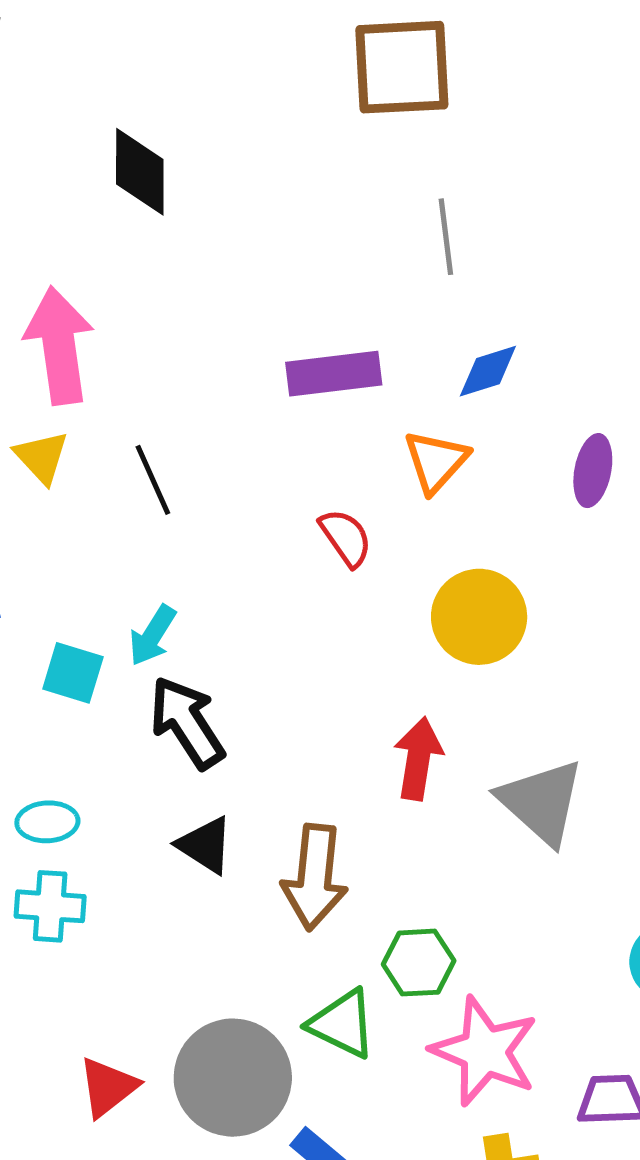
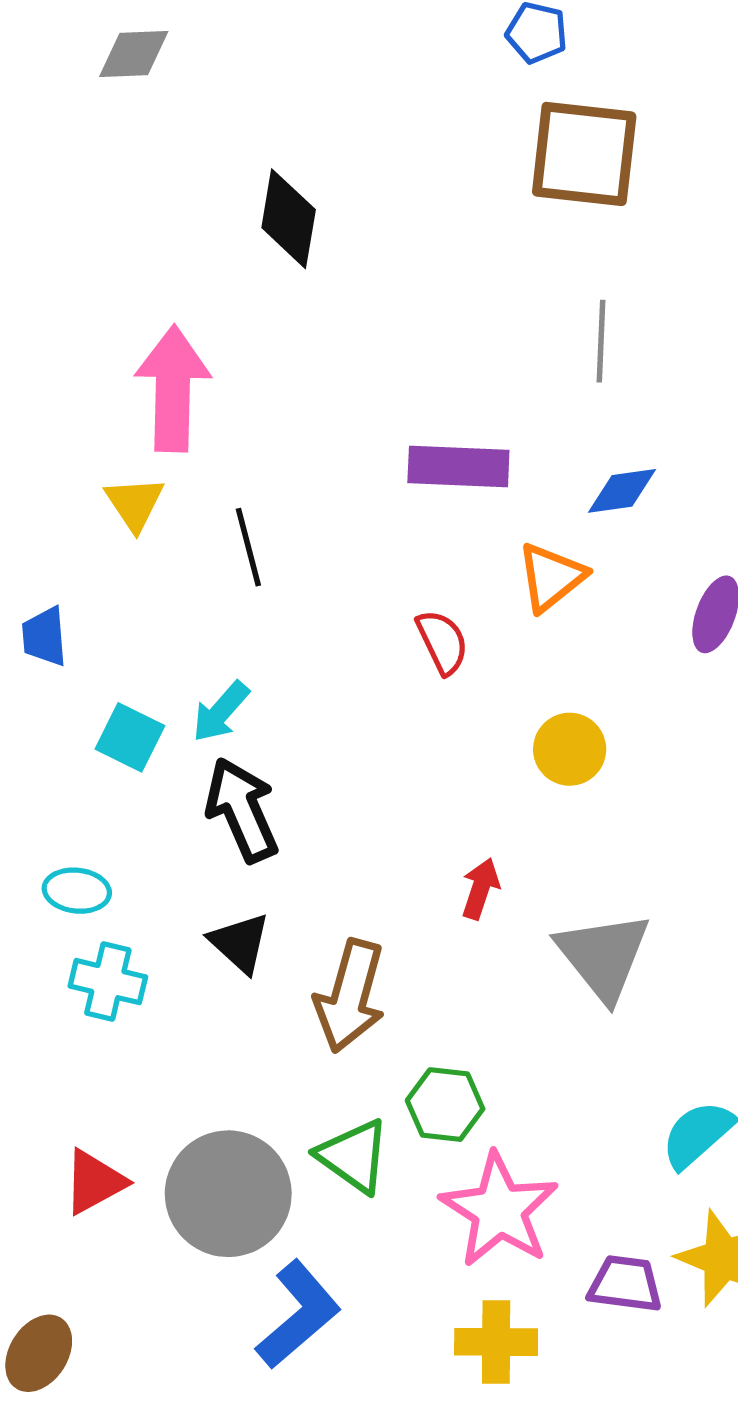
yellow circle: (479, 617) -> (570, 749), size x0.7
red arrow: (418, 759) -> (480, 889), size x0.7
cyan cross: (50, 906) -> (108, 982), moved

